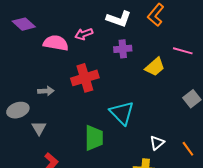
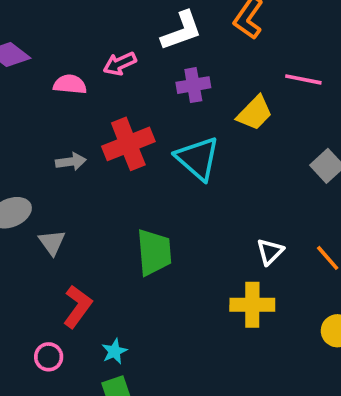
white L-shape: (119, 19) -> (181, 31), turned -35
pink semicircle: (56, 43) -> (70, 84), size x0.7
gray arrow: (46, 91) -> (71, 162), moved
cyan triangle: (122, 113) -> (198, 158), moved

